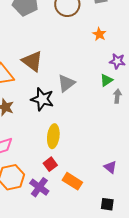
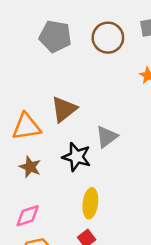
brown triangle: (32, 61) -> (64, 109), turned 45

